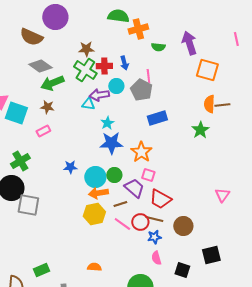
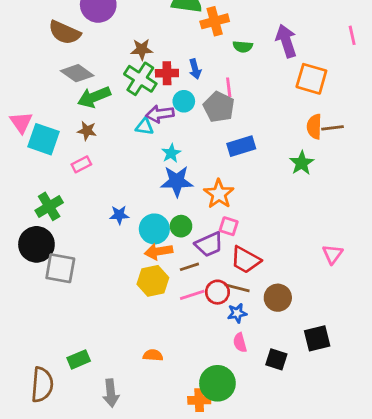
purple trapezoid: (134, 188) -> (209, 244), turned 115
pink line: (122, 224) -> (192, 295), turned -54

